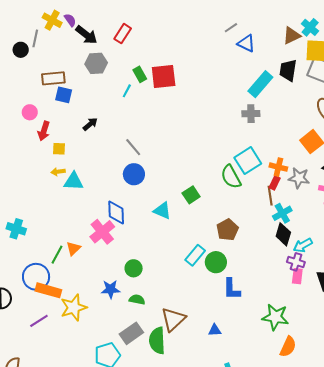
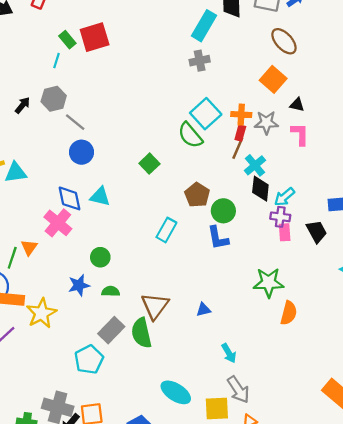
gray hexagon: (96, 63) -> (54, 99), moved
brown line: (270, 196) -> (238, 148), turned 42
cyan triangle: (162, 211) -> (100, 197), moved
green circle: (216, 262) -> (223, 211), moved
blue L-shape: (232, 289) -> (218, 238), moved

